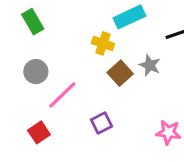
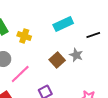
yellow cross: (103, 43) -> (24, 36), moved

